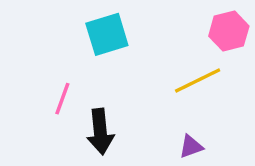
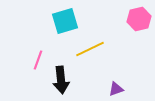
yellow line: (198, 81) -> (90, 49), moved

